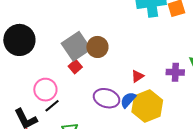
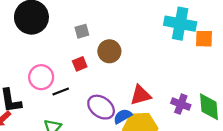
gray square: (76, 46) -> (82, 31), moved, size x0.5
red triangle: (137, 76) -> (141, 95), size x1.5
black line: (52, 106) -> (61, 91), moved

